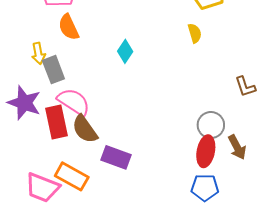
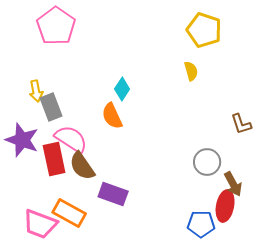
orange semicircle: (69, 27) -> (112, 116), moved
red ellipse: (206, 151) -> (225, 206), moved

